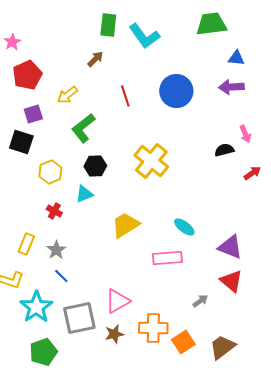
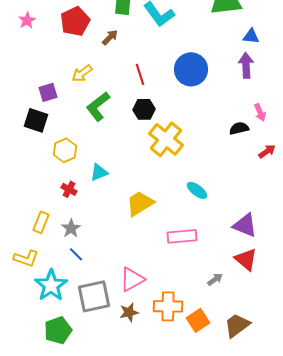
red pentagon: (27, 75) -> (75, 21), moved
purple arrow: (231, 87) -> (246, 65), turned 90
black hexagon: (95, 166) -> (144, 109), moved
cyan ellipse: (184, 227) -> (197, 190), moved

